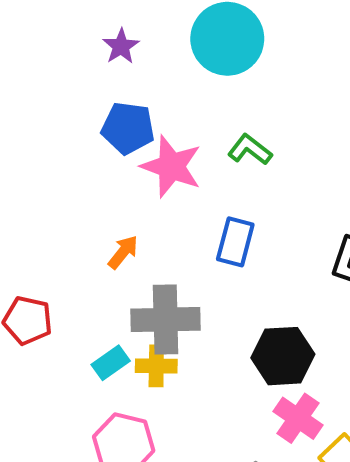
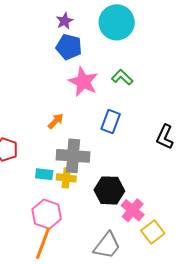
blue pentagon: (128, 128) -> (69, 47), moved
black hexagon: (283, 356) -> (109, 190), moved
cyan rectangle: (111, 363) -> (44, 174), turned 36

